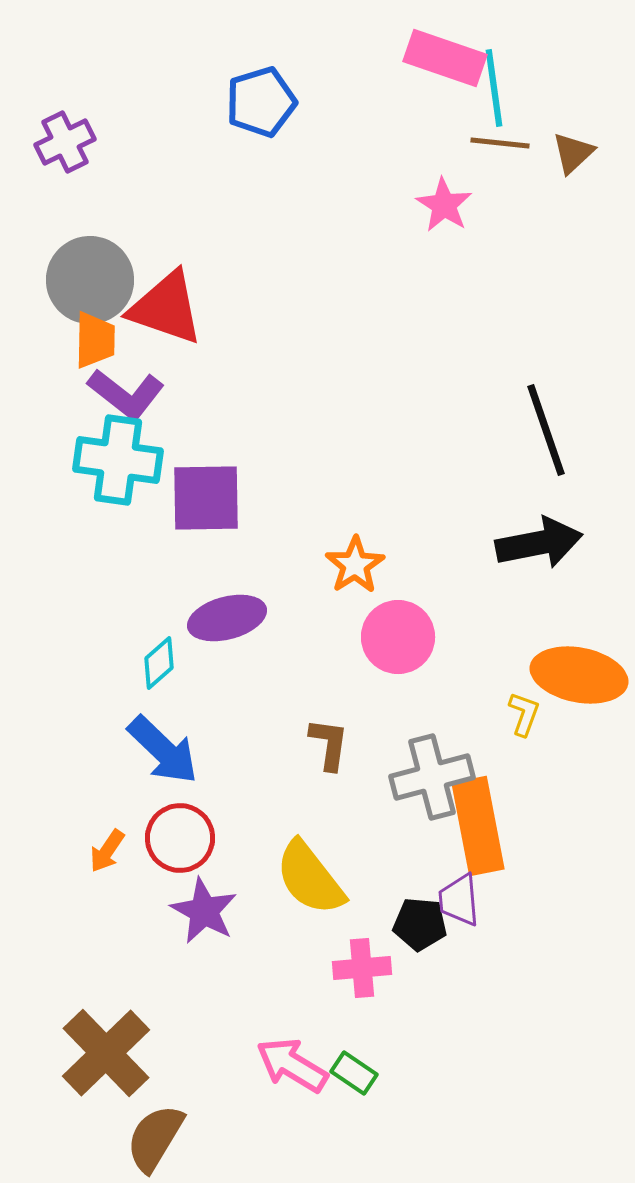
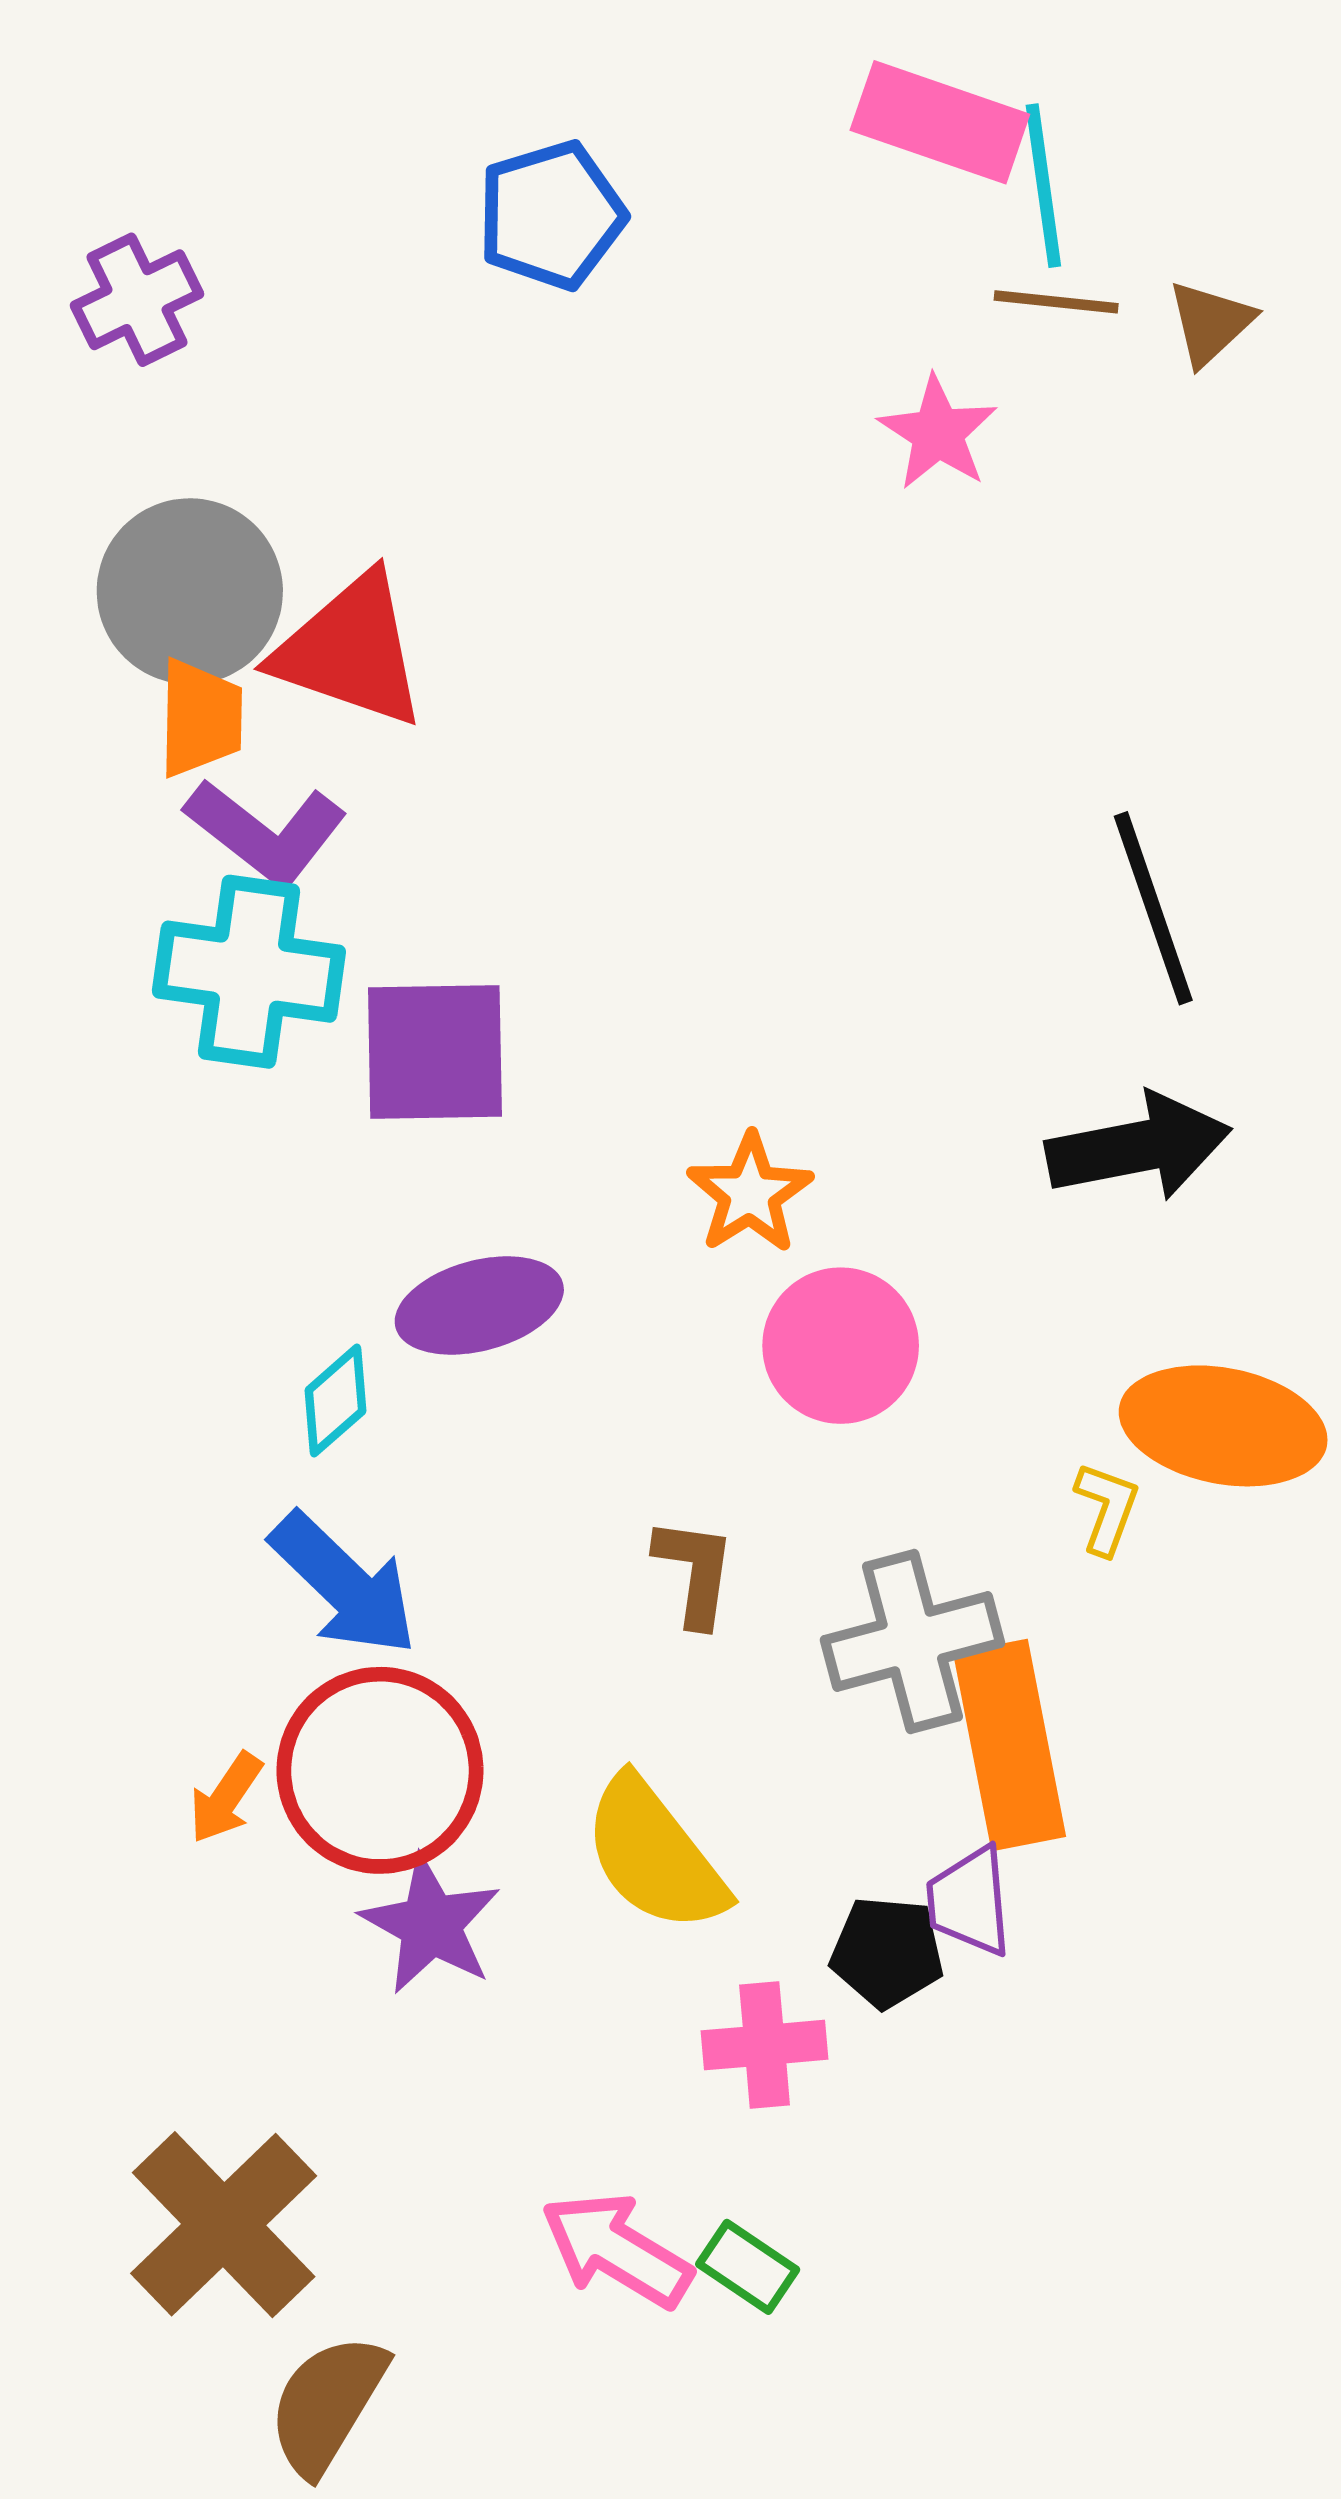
red circle: (180, 838) -> (380, 1770), size x1.4

